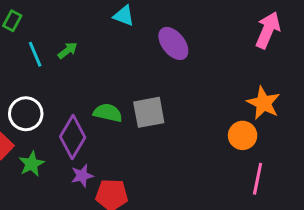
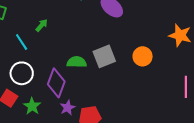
cyan line: (35, 54) -> (22, 42), moved
orange circle: (243, 135) -> (143, 56), moved

